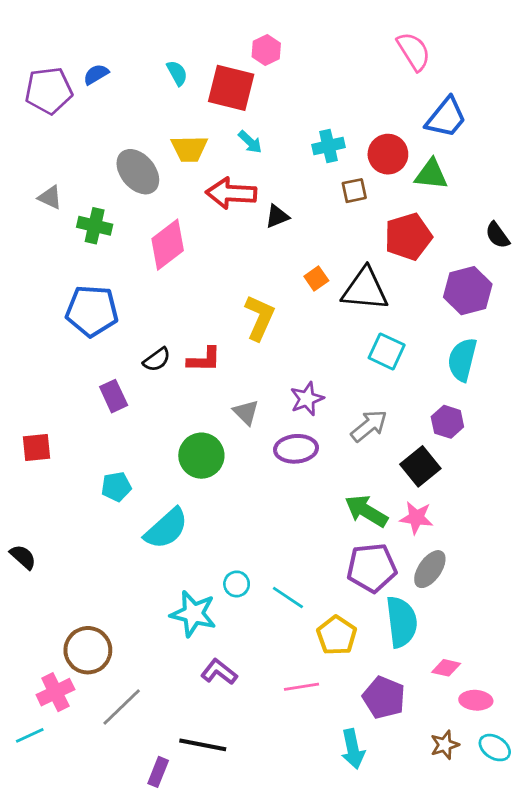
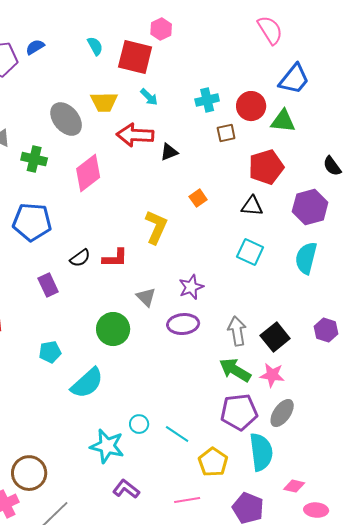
black triangle: (365, 289) -> (252, 206), moved, size x0.6
purple hexagon: (447, 422) -> (326, 330), moved
gray arrow: (369, 426) -> (237, 331), moved, turned -60

